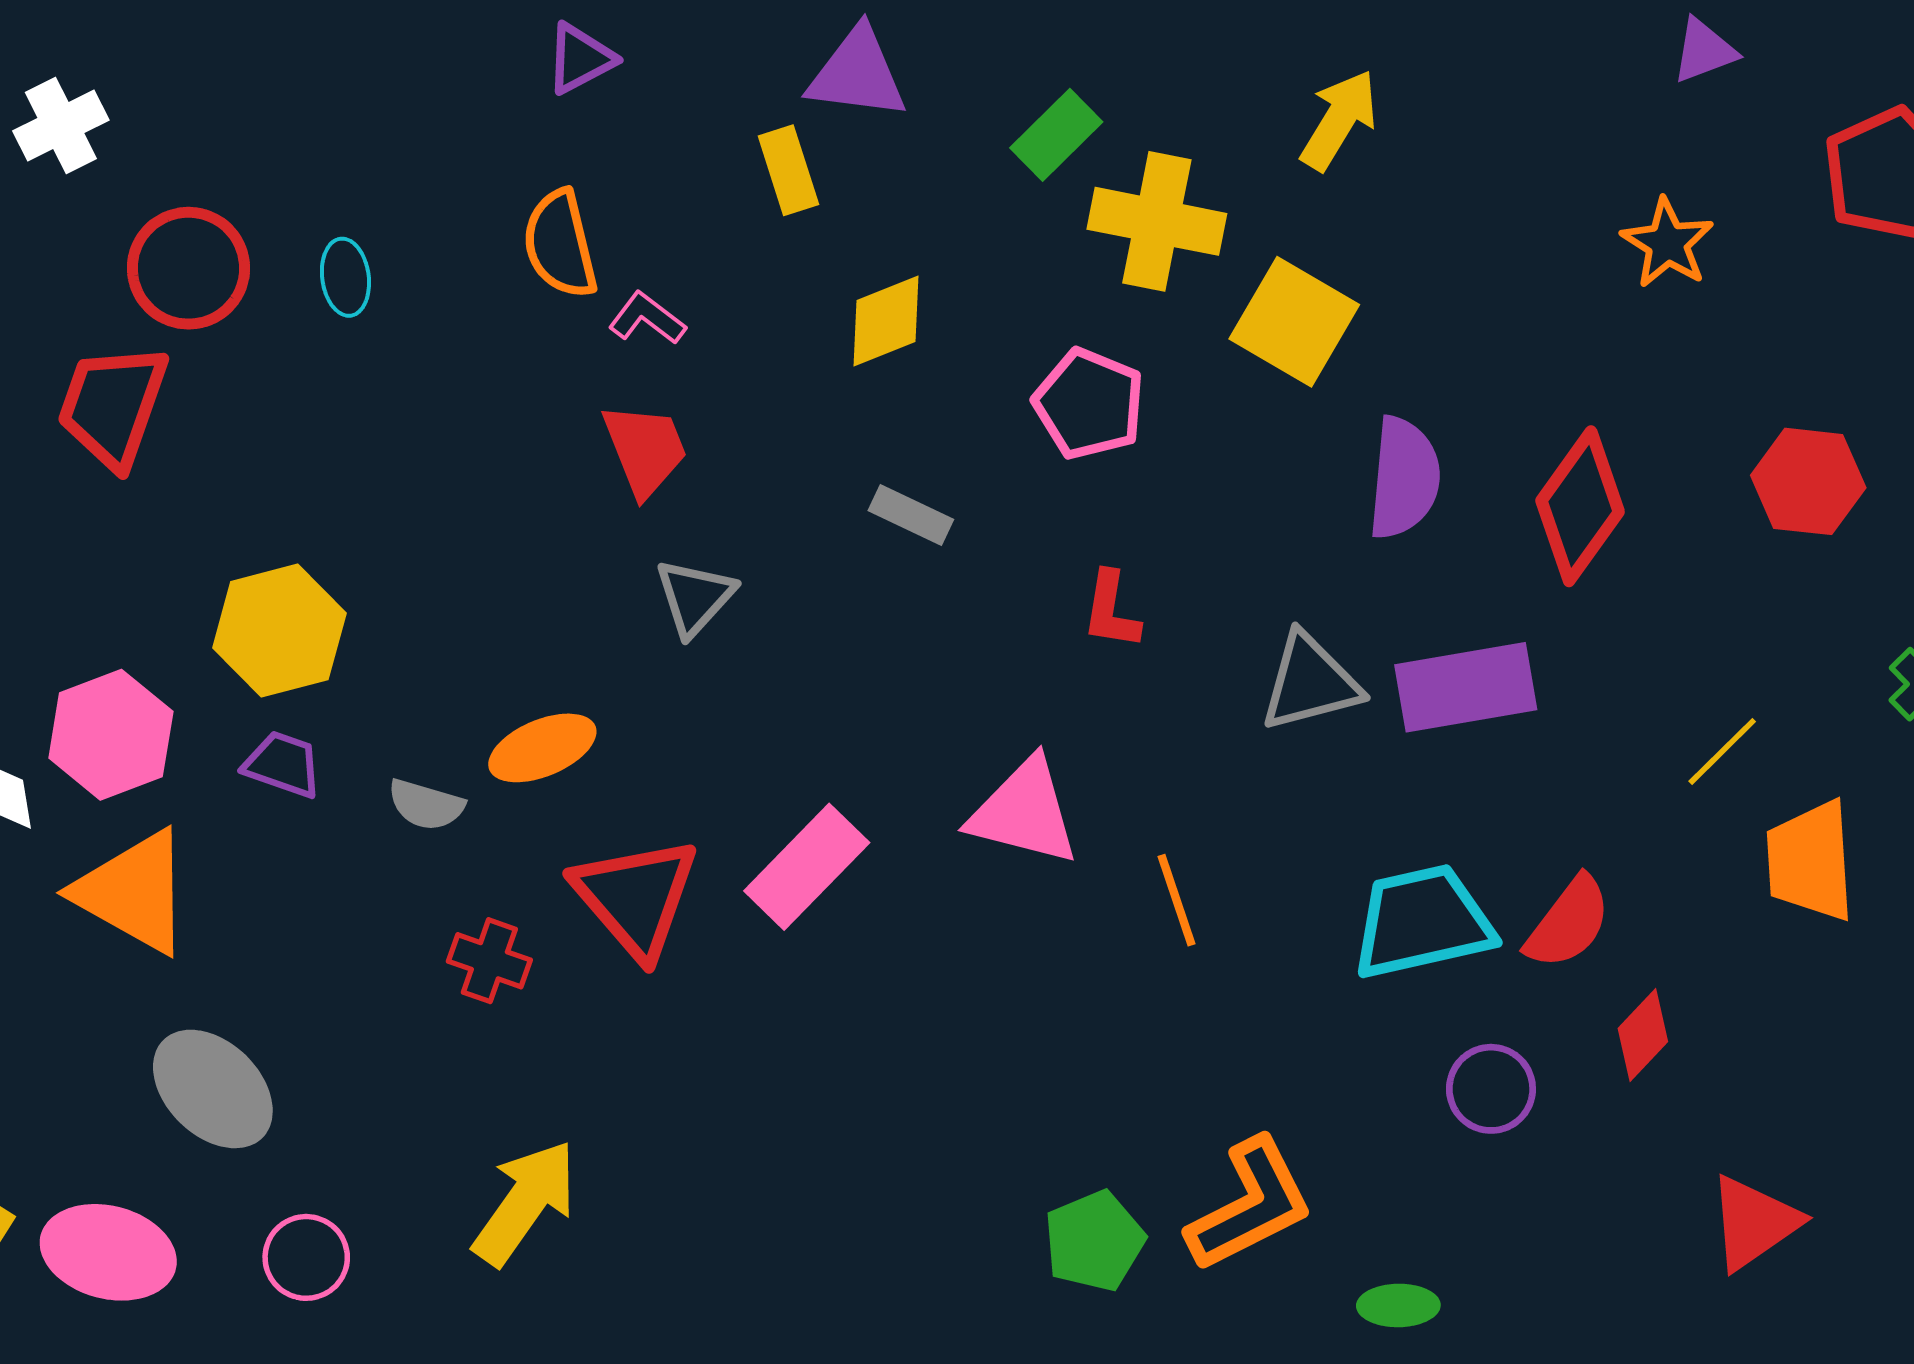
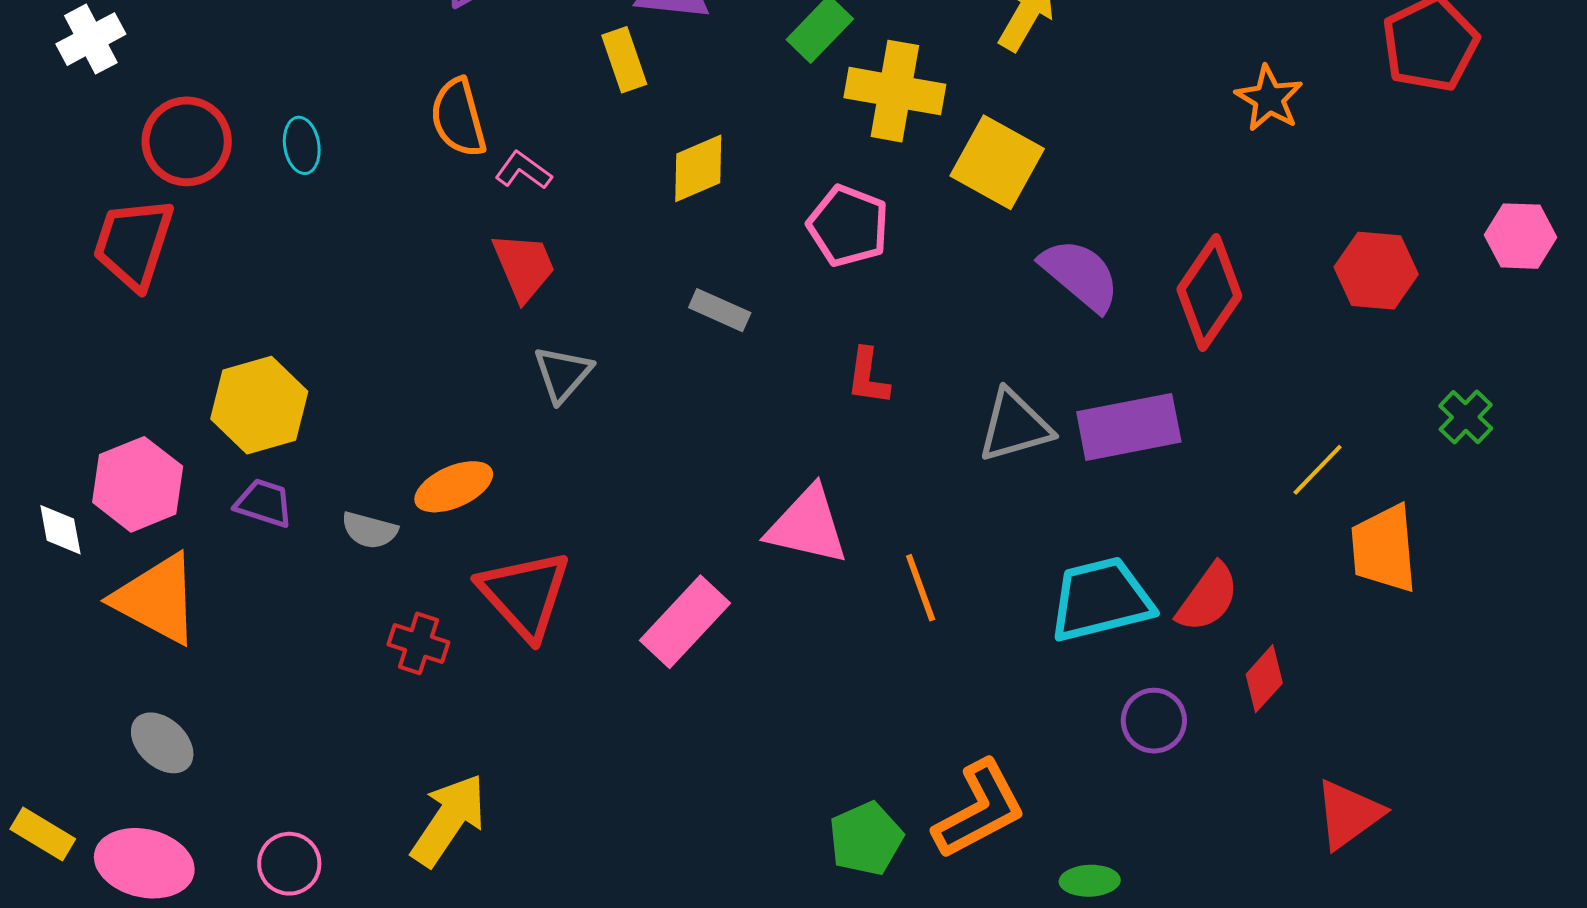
purple semicircle: (1404, 478) -> (1080, 275), turned -54
pink rectangle: (807, 867) -> (685, 622), moved
gray ellipse: (213, 1089) -> (162, 743), moved, size x0.7

